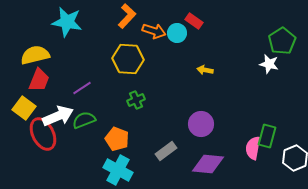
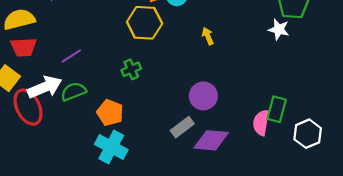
yellow hexagon: (128, 59) -> (145, 23), moved
yellow arrow: (205, 70) -> (208, 36), turned 56
red trapezoid: (39, 80) -> (24, 47), turned 65
gray rectangle: (166, 151) -> (182, 127), moved

